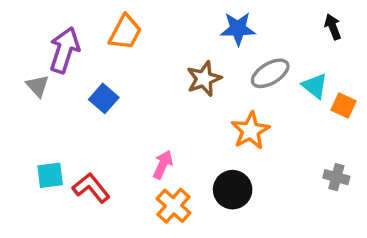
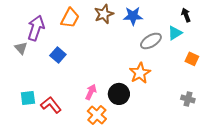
brown star: (204, 79) -> (104, 14), moved
cyan triangle: (315, 86) -> (175, 33), moved, turned 49
black circle: (233, 190) -> (119, 94), moved

